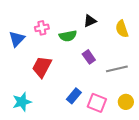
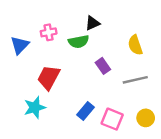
black triangle: (90, 21) -> (92, 23), moved
yellow semicircle: (122, 29) -> (135, 45), moved
cyan star: (22, 102) -> (35, 108), moved

